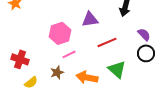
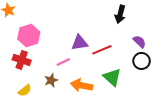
purple triangle: (90, 19) -> (80, 43), moved
pink hexagon: (60, 33) -> (29, 36), moved
red cross: (20, 59) -> (22, 60), moved

